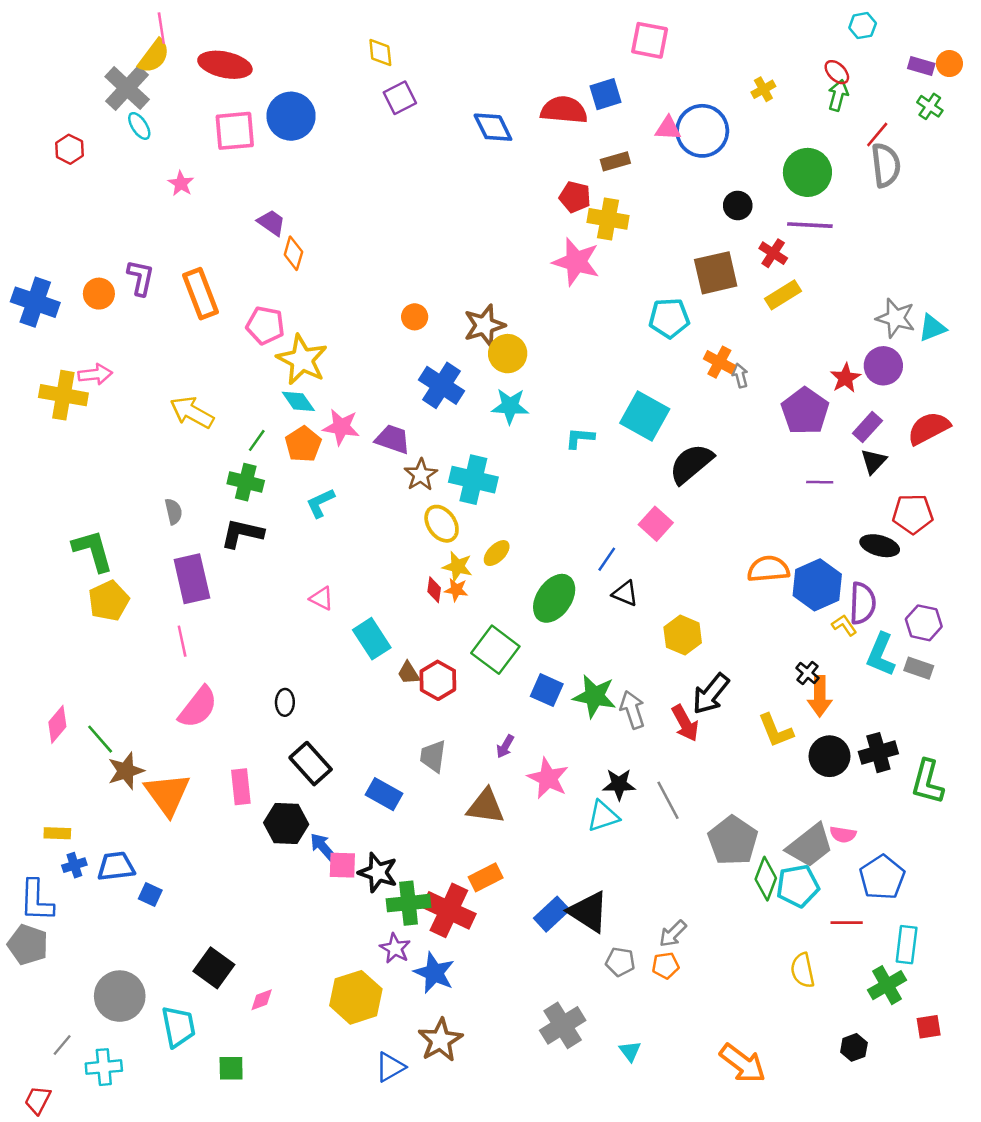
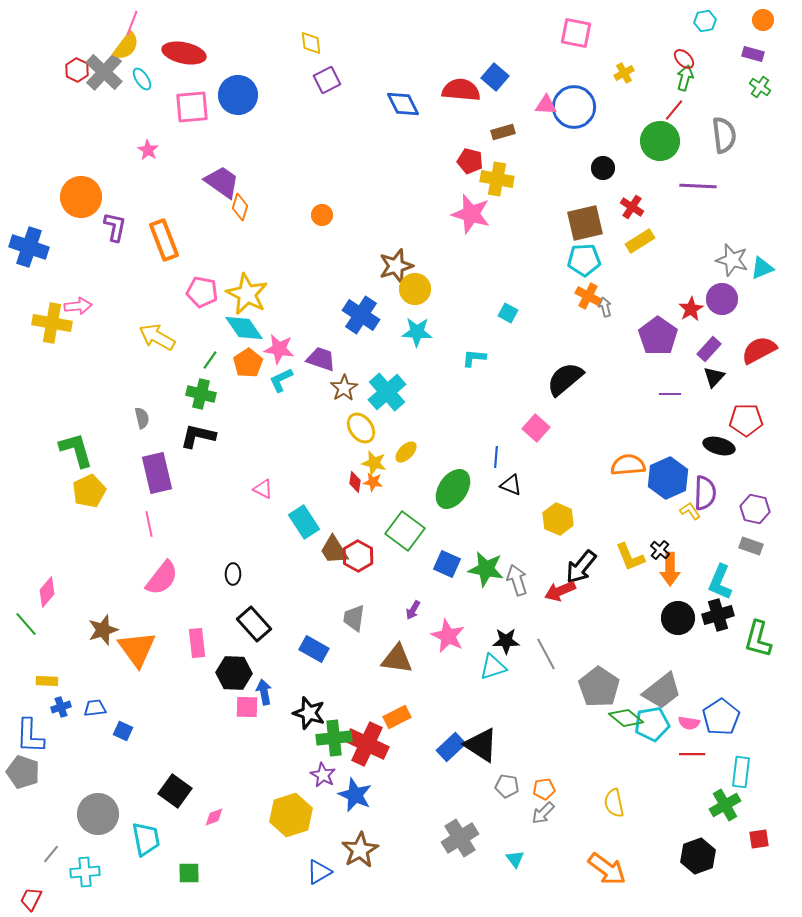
pink line: (161, 28) -> (132, 23), turned 30
pink square: (650, 40) -> (576, 33), moved
orange circle: (949, 64) -> (763, 20), moved
blue square: (606, 94) -> (495, 77), turned -32
cyan ellipse: (139, 126) -> (142, 79), moved
red line: (877, 135) -> (674, 110), moved
red hexagon: (70, 149) -> (77, 70), moved
purple trapezoid: (271, 223) -> (222, 182), size x1.5
purple line: (810, 225) -> (698, 186), moved
orange circle: (99, 294) -> (81, 197), moved, size x1.6
orange circle: (415, 317) -> (322, 215), moved
cyan pentagon: (669, 318) -> (584, 260), moved
pink pentagon: (265, 325) -> (202, 292), moved
cyan diamond: (298, 401) -> (244, 328), size x1.4
cyan square: (645, 416) -> (508, 313), moved, size x0.5
cyan cross: (473, 480) -> (387, 392), turned 36
cyan L-shape: (320, 503) -> (281, 380), moved
blue line: (607, 559) -> (496, 457), turned -30
cyan L-shape: (881, 655) -> (720, 582), moved
brown trapezoid: (409, 673) -> (334, 550), size x1.5
red arrow: (685, 723) -> (560, 591), turned 96
yellow L-shape: (776, 730) -> (630, 557), moved
green line: (100, 739) -> (26, 624), moved
pink semicircle: (843, 835) -> (689, 723), moved
blue arrow: (323, 847) -> (264, 692), turned 30
pink square: (342, 865) -> (247, 707), moved
blue trapezoid: (116, 866) -> (95, 708), size x0.7
green diamond: (766, 879) -> (626, 718), turned -72
gray arrow: (673, 934) -> (543, 813), moved
yellow semicircle: (803, 970) -> (614, 803), moved
black hexagon: (854, 1047) -> (698, 856), size x1.6

